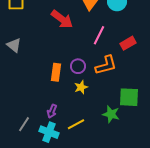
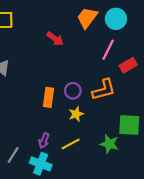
red arrow: (62, 19) -> (55, 39), size x0.7
pink line: (99, 35) -> (108, 50), moved
yellow line: (76, 124) -> (71, 144), moved

